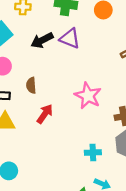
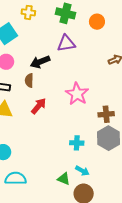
purple triangle: (70, 38) -> (66, 43), turned -36
black arrow: (42, 40) -> (40, 62), moved

